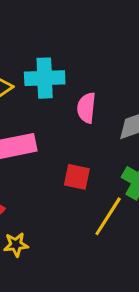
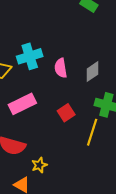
red square: (77, 177) -> (66, 113), turned -30

